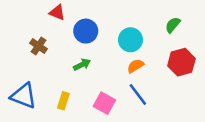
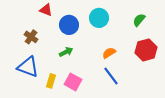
cyan circle: (130, 40) -> (99, 18), moved
blue triangle: (24, 96) -> (28, 67), moved
pink square: (104, 103) -> (73, 82), moved

